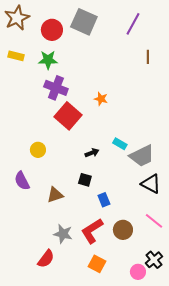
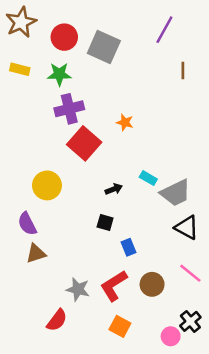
gray square: (84, 22) -> (104, 47), moved
purple cross: (56, 88) -> (69, 109), turned -35
yellow circle: (38, 150) -> (47, 185), size x1.5
brown triangle: (55, 195) -> (36, 253), moved

